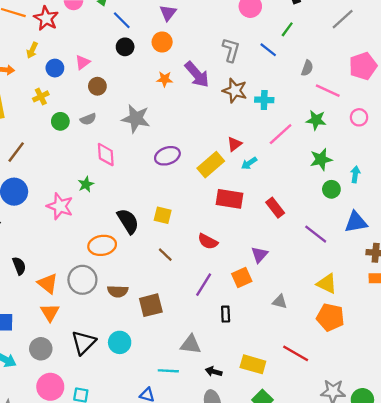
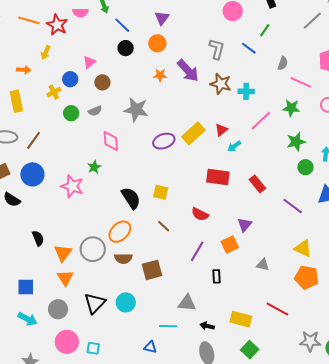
blue circle: (55, 68) -> (70, 79), moved
yellow rectangle: (211, 165) -> (193, 133), moved
orange ellipse: (102, 245) -> (120, 232), moved, turned -35
orange triangle: (48, 283) -> (63, 253), turned 30

